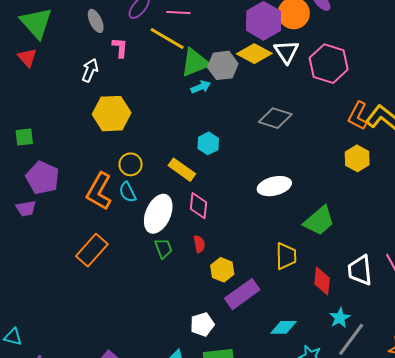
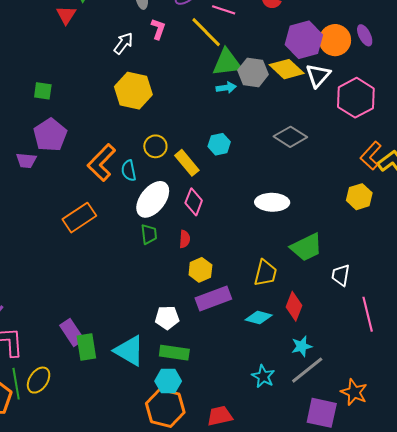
yellow circle: (131, 164) -> (155, 146), moved
white trapezoid: (360, 270) -> (341, 275), moved, size x0.7
cyan diamond: (284, 327) -> (259, 317), moved

